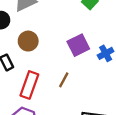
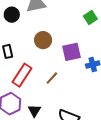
brown circle: (28, 41) -> (43, 40), moved

